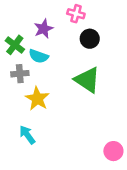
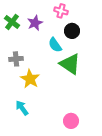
green cross: (15, 45) -> (12, 22), moved
cyan semicircle: (39, 56) -> (55, 45), moved, turned 35
pink circle: (113, 151) -> (71, 121), moved

